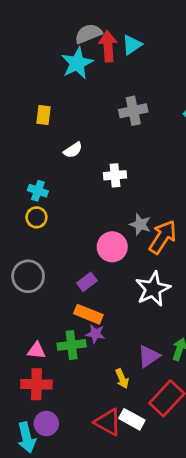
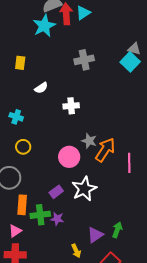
yellow circle: (36, 217) -> (23, 147), moved
purple rectangle: (87, 282) -> (56, 192), moved
white star: (153, 289) -> (84, 189), moved
orange rectangle: (88, 314) -> (22, 205), moved, turned 72
green cross: (72, 345) -> (40, 215), moved
pink triangle: (36, 351) -> (15, 231), turned -40

